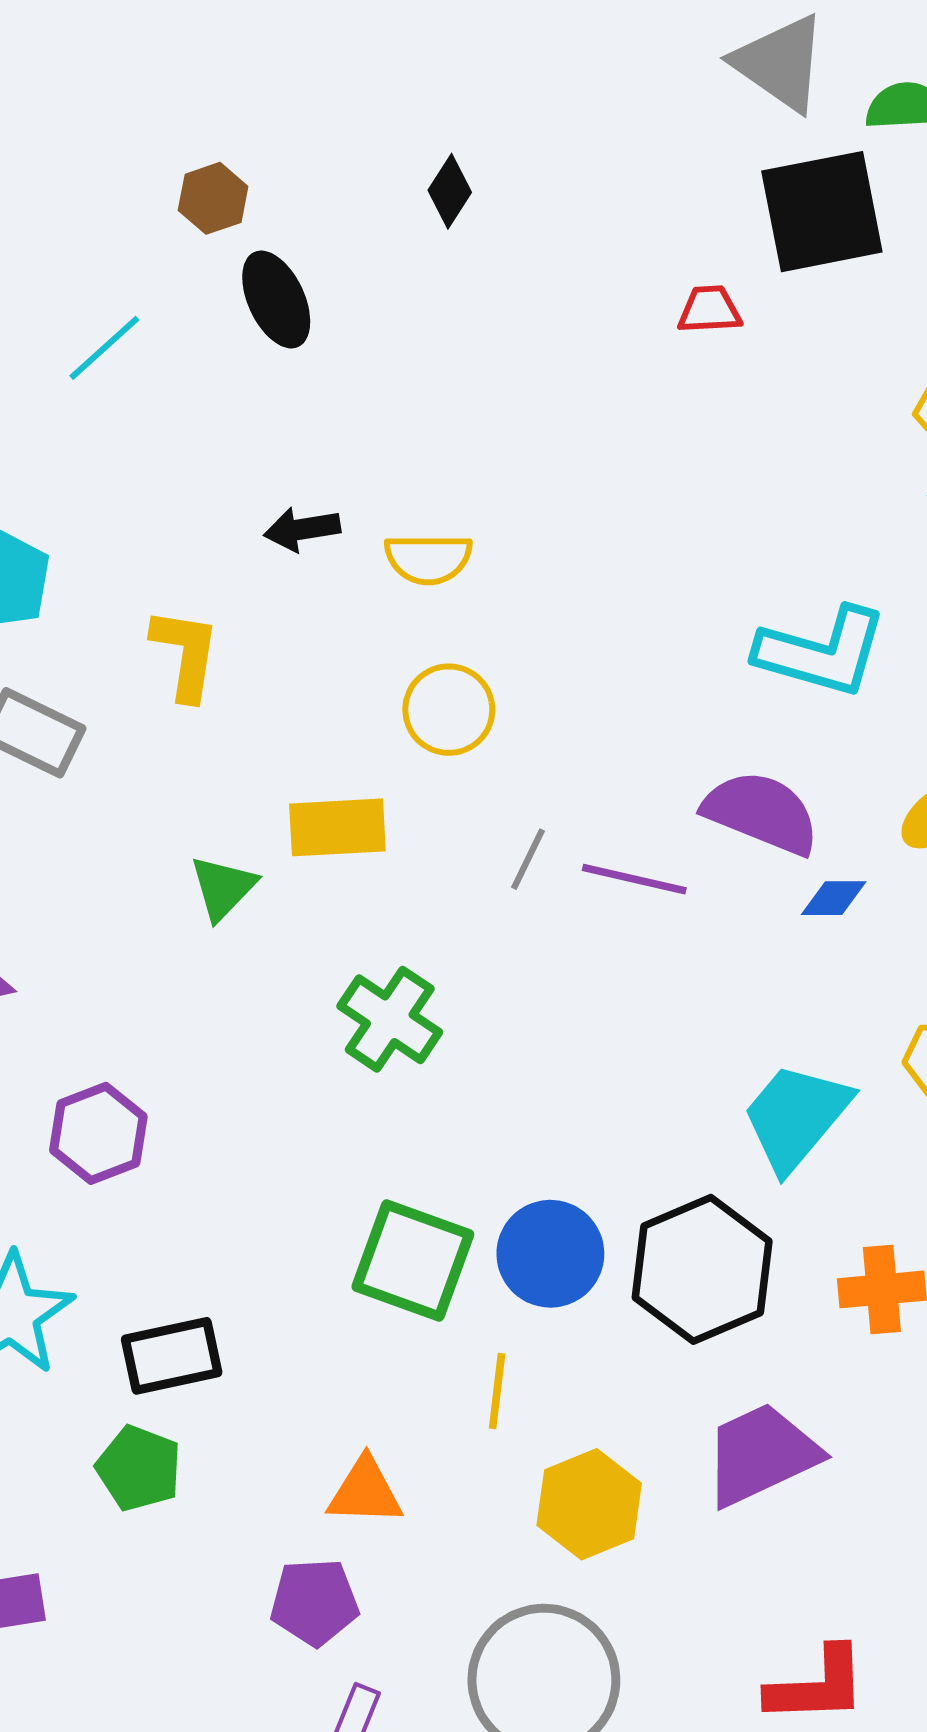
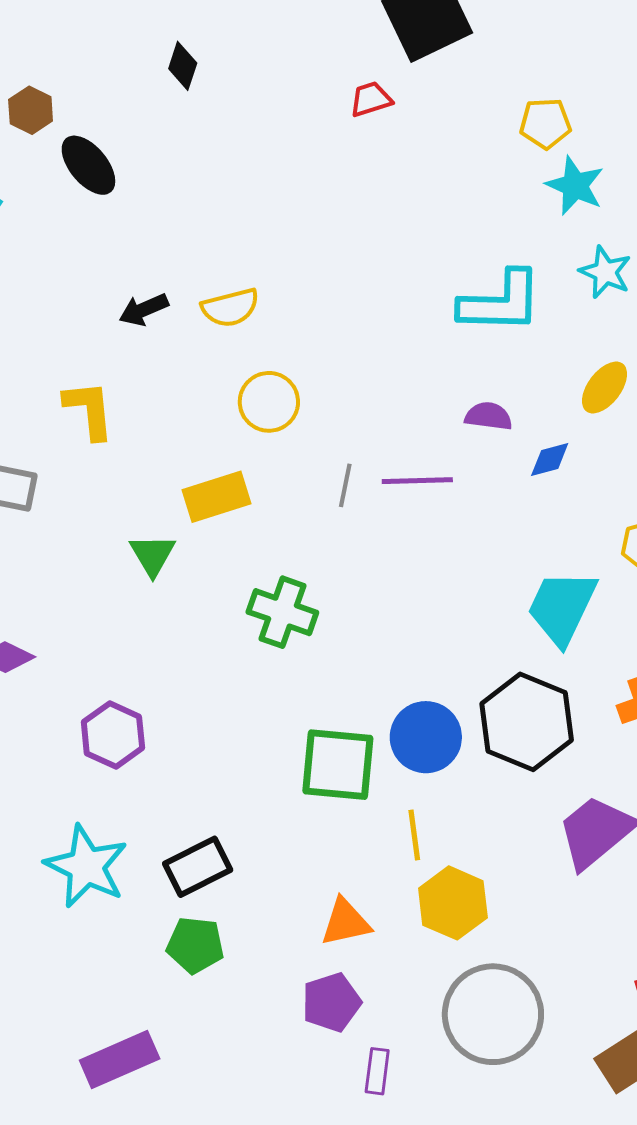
purple semicircle: (761, 813) -> (489, 416), size x0.6
yellow hexagon: (589, 1504) -> (453, 903), moved

